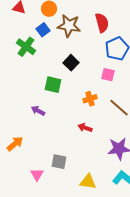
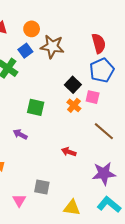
red semicircle: (102, 23) -> (99, 43), moved
black square: (71, 63) -> (73, 85), moved
orange cross: (90, 99) -> (74, 105), moved, turned -32

